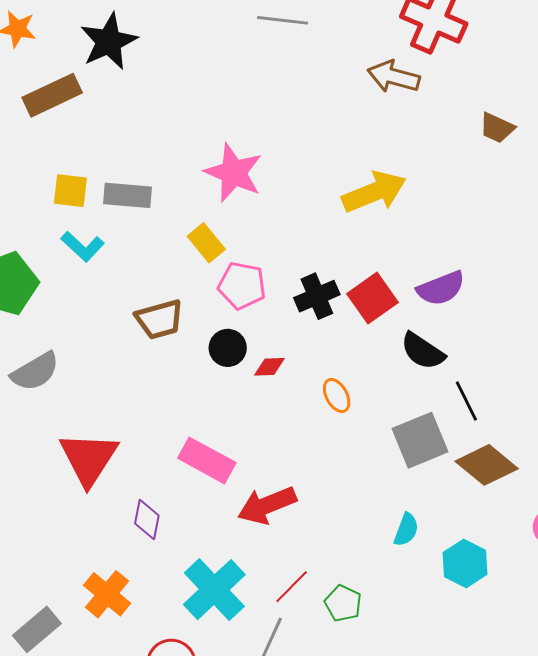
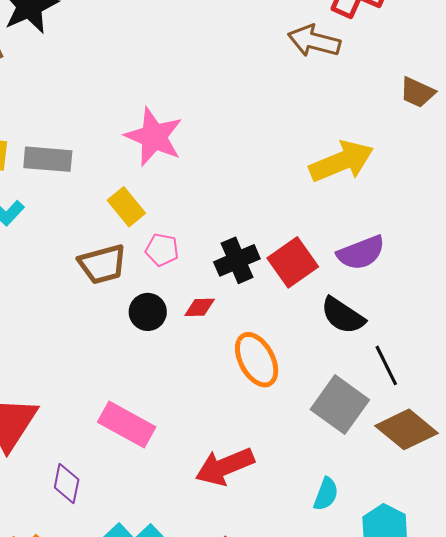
yellow arrow: (374, 192) -> (341, 161), moved
pink pentagon: (242, 286) -> (162, 250), size x0.7
brown trapezoid: (160, 319) -> (102, 264), moved
red diamond: (269, 367) -> (200, 307), moved
orange ellipse: (337, 395) -> (257, 360), size x1.6
gray square: (420, 440) -> (340, 405), turned -32
red arrow: (267, 505) -> (225, 466), moved

